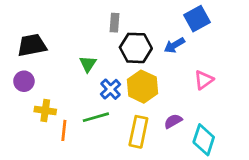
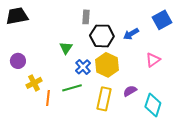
blue square: (197, 19) -> (162, 20), moved
black trapezoid: (32, 45) -> (17, 16), moved
yellow cross: (45, 111) -> (34, 83), turned -35

